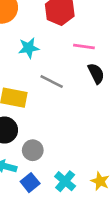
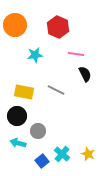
gray line: (52, 82) -> (56, 90), moved
blue square: (30, 183) -> (42, 161), moved

